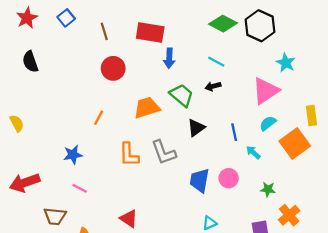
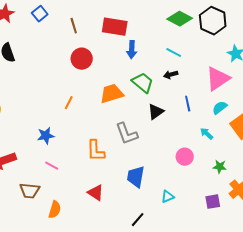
blue line: (234, 132) -> (188, 104), moved
orange L-shape: (129, 155) -> (96, 151), moved
blue trapezoid: (199, 180) -> (136, 177), moved

